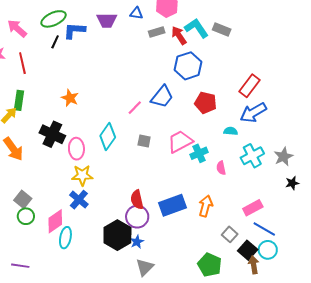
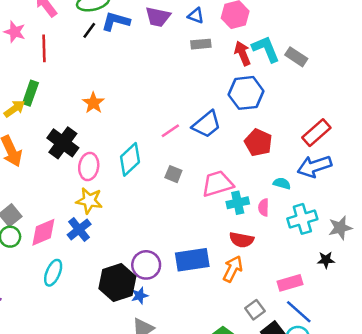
gray rectangle: (157, 32) -> (201, 44), moved
pink semicircle: (221, 168) -> (264, 207), moved
black star: (292, 183) -> (326, 260), moved
red semicircle: (137, 200) -> (242, 240), moved, turned -78
pink diamond: (55, 221) -> (43, 232), moved

